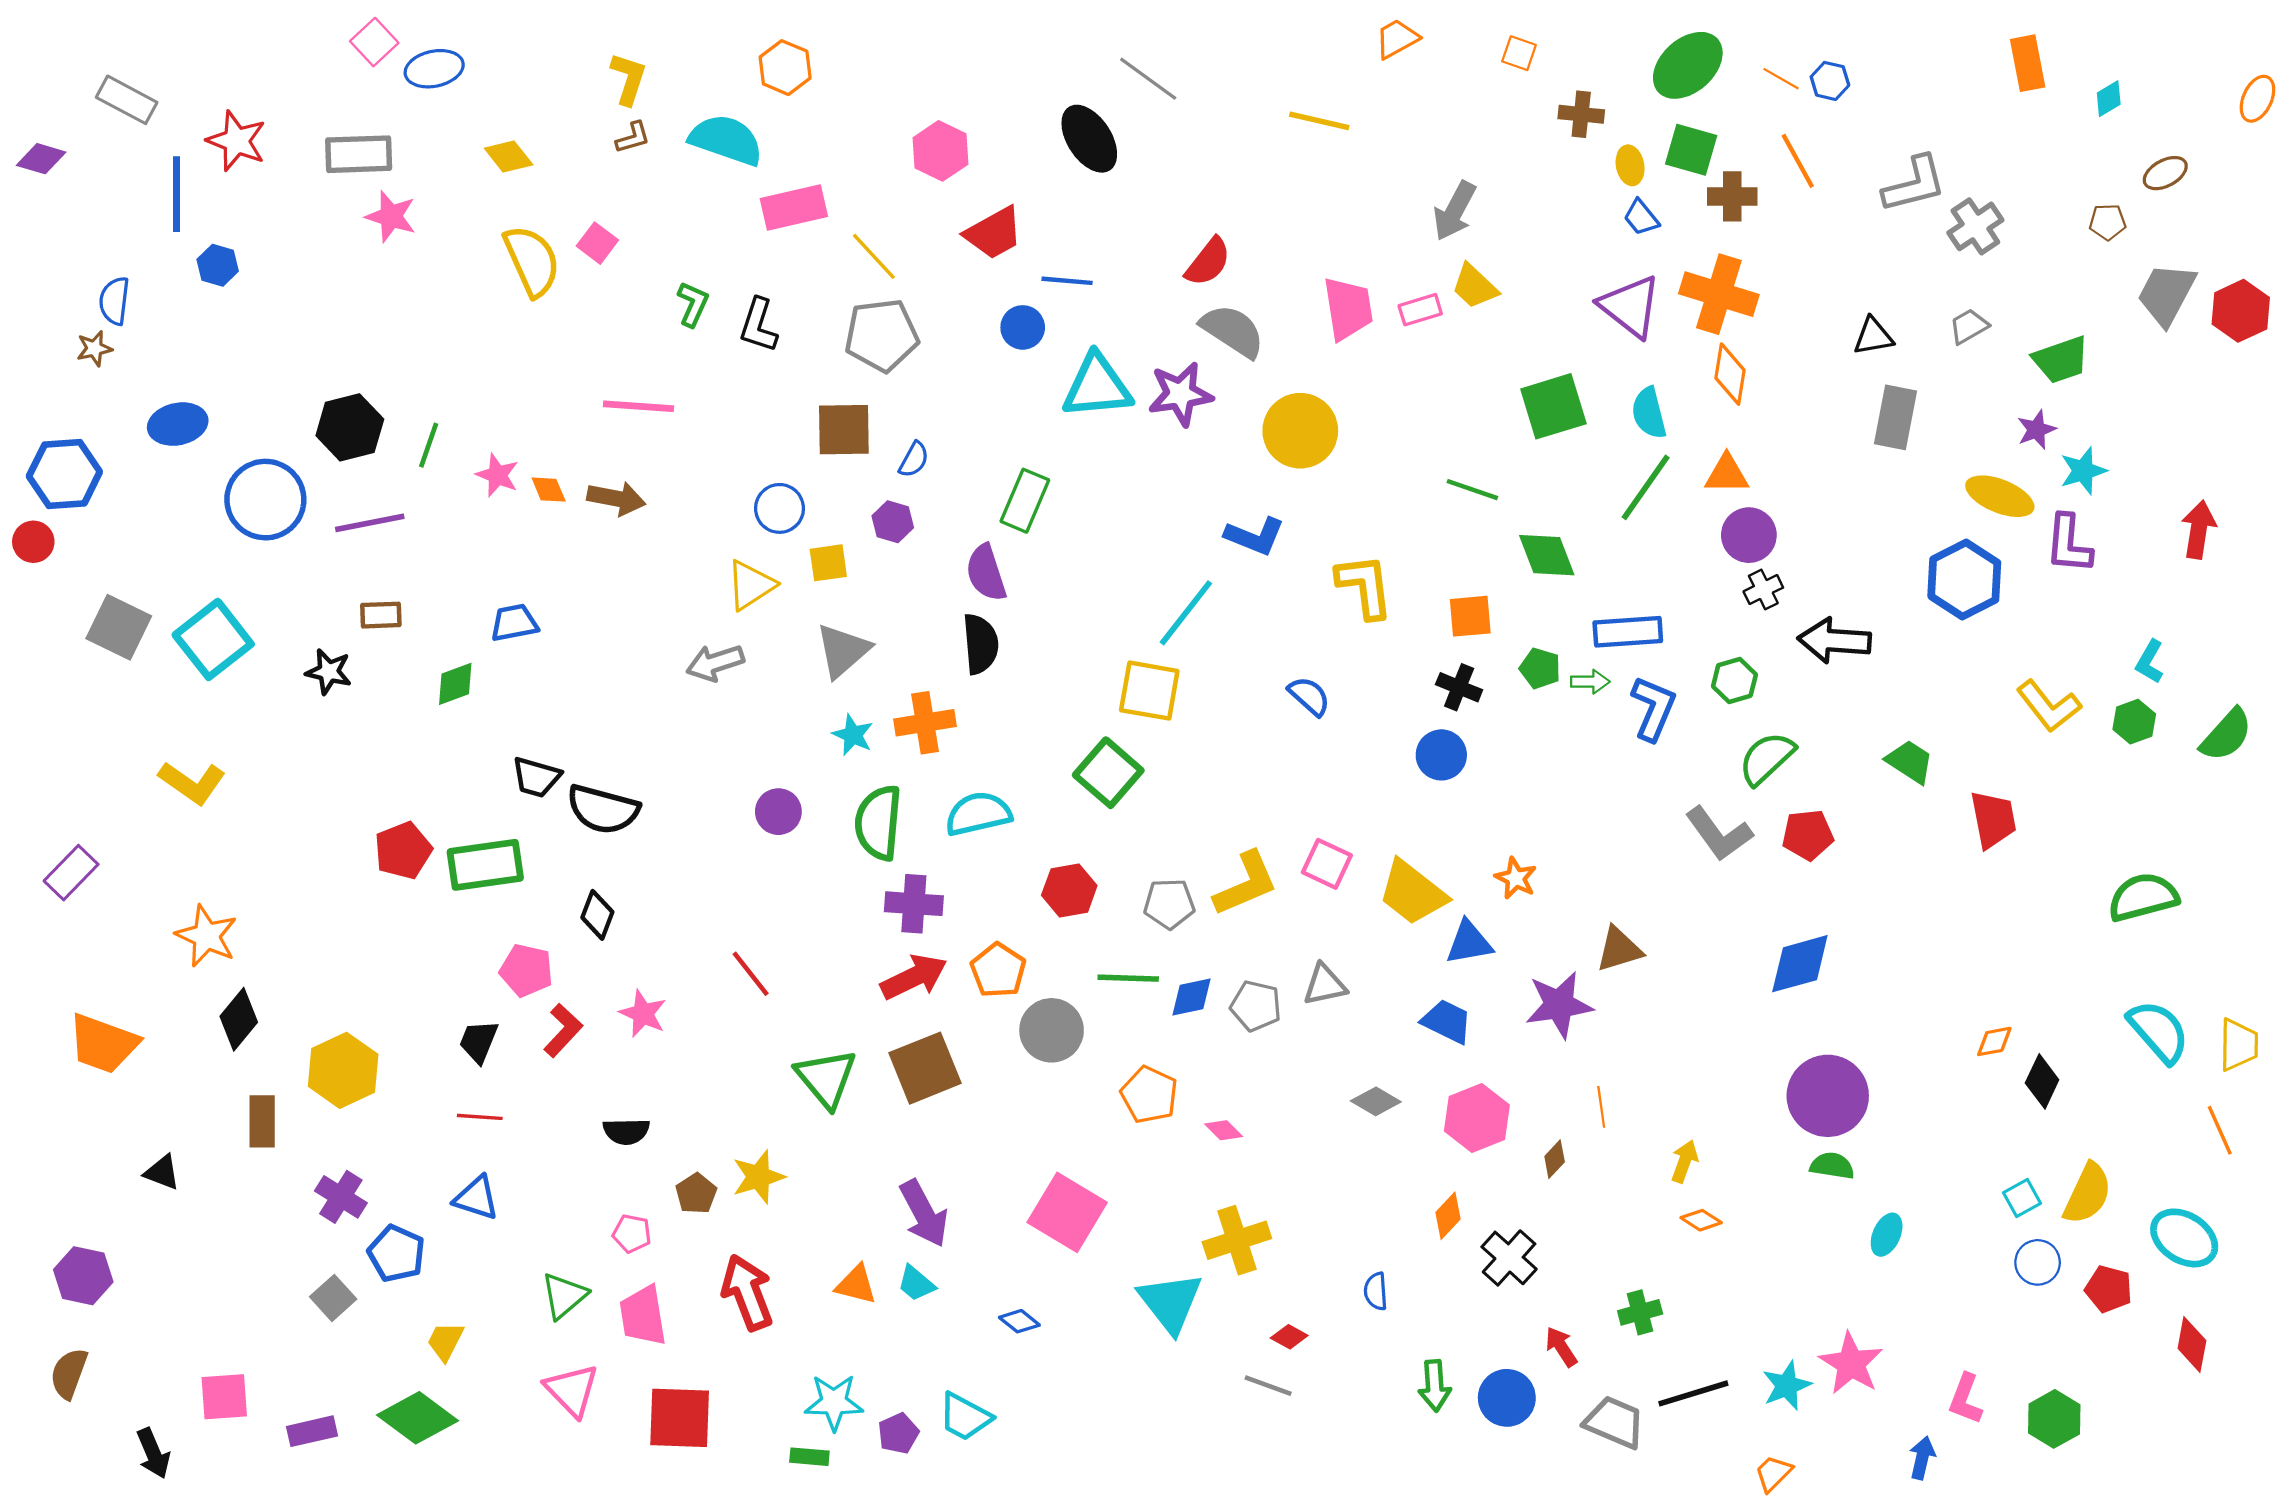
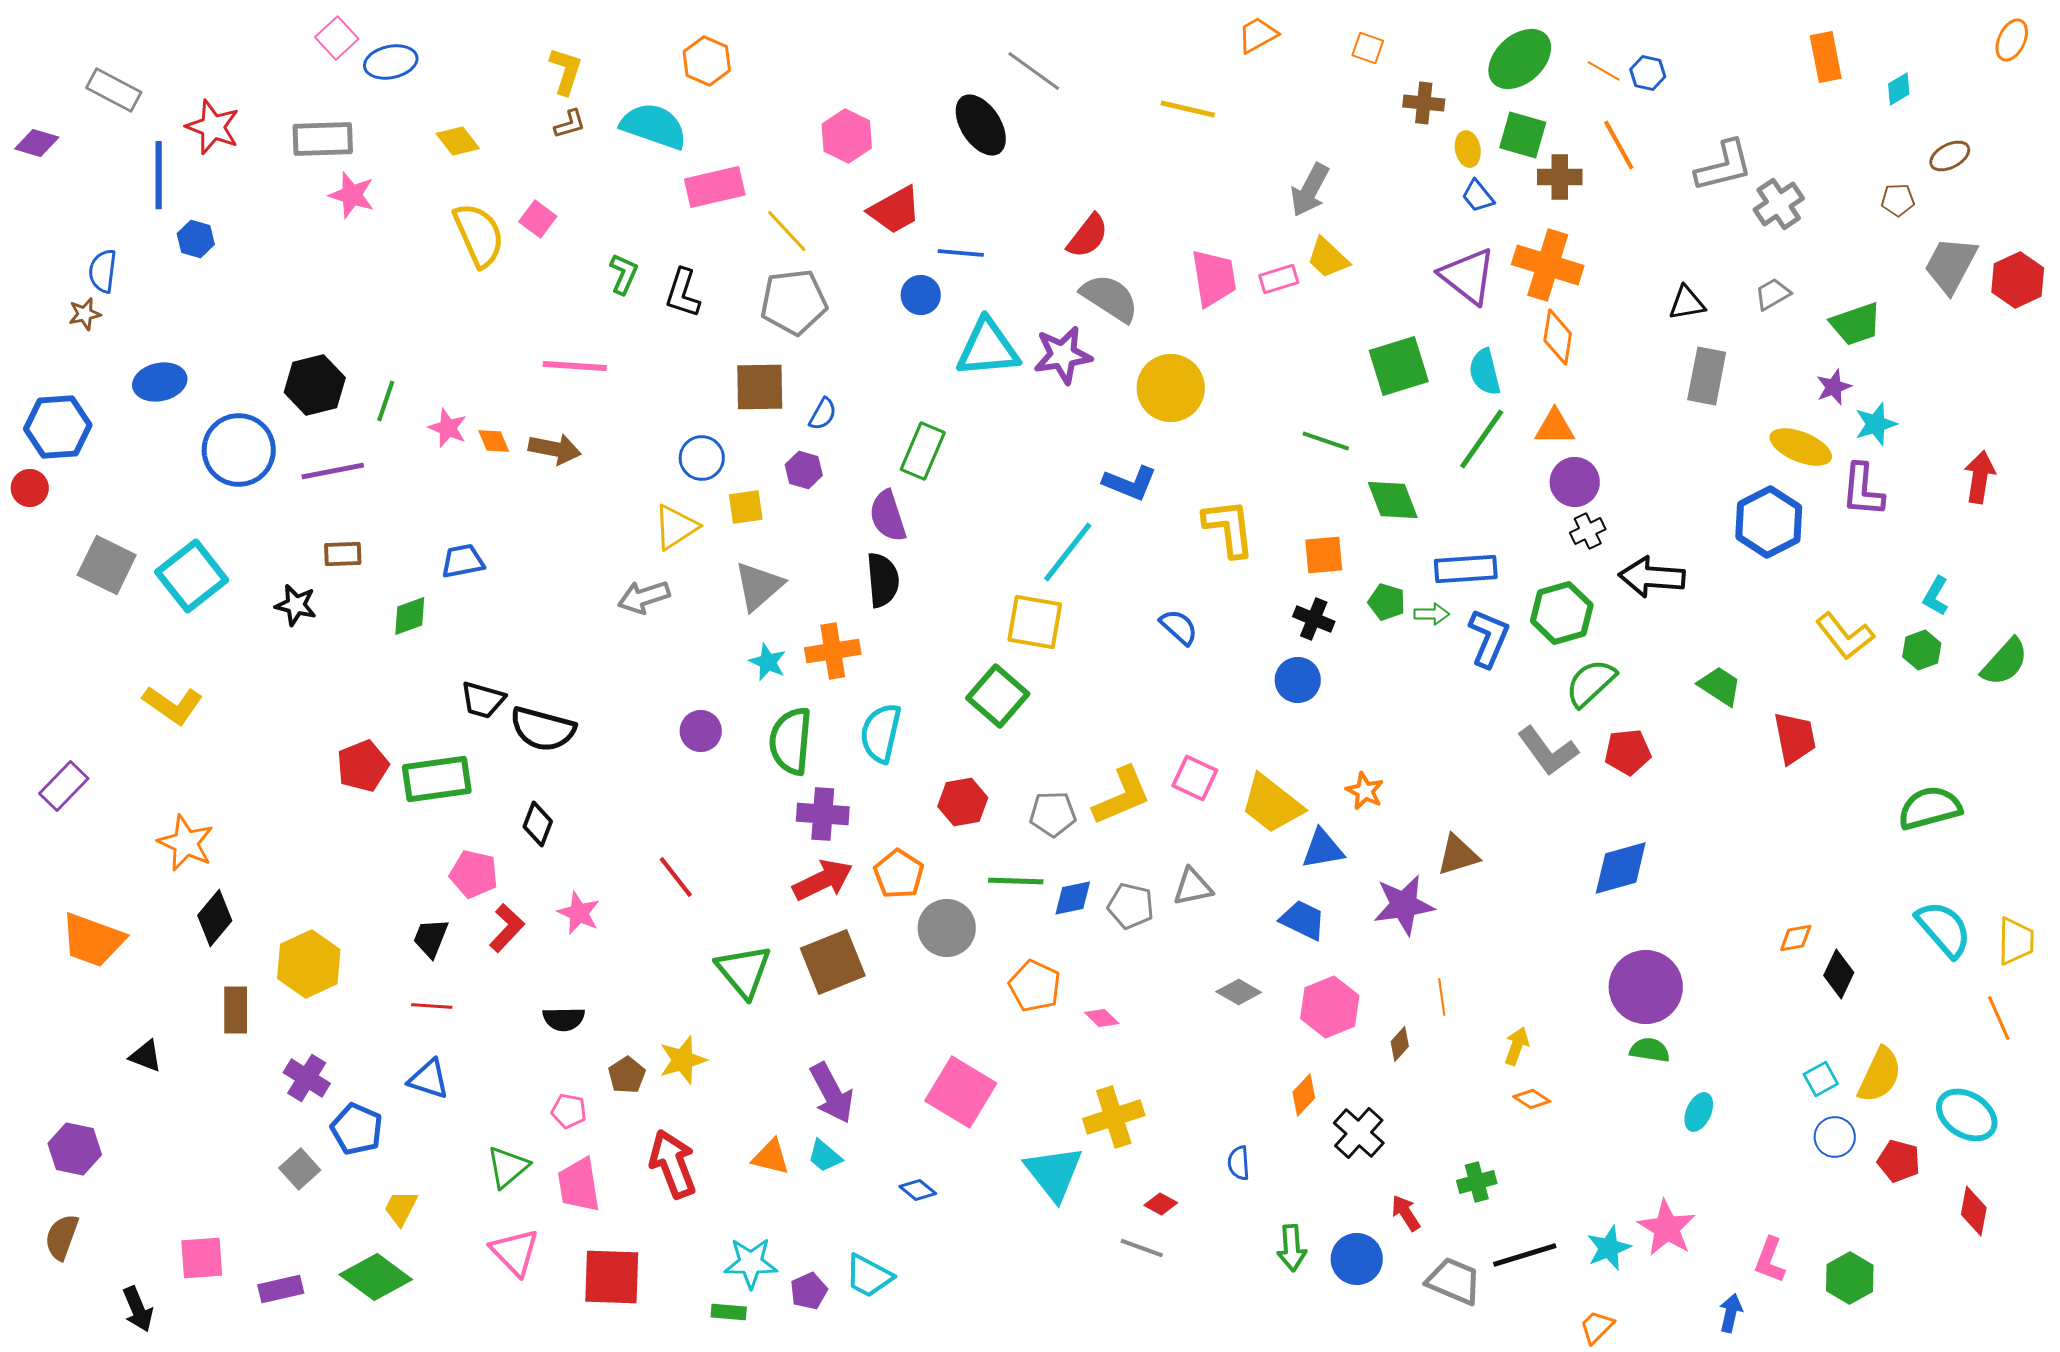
orange ellipse: (2257, 99) -> (2012, 40), moved
green hexagon: (1734, 681) -> (1562, 613), size x1.5
cyan semicircle: (978, 814) -> (881, 733), turned -64

